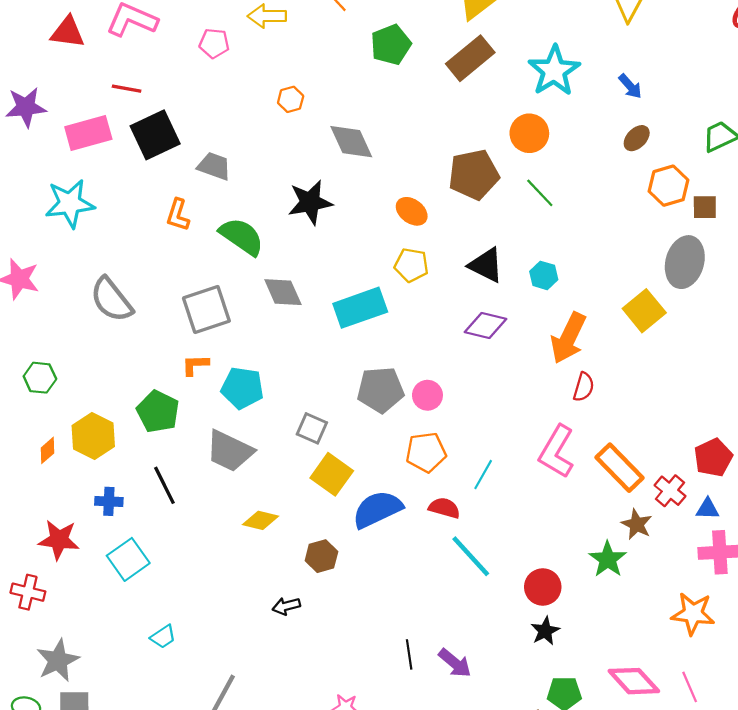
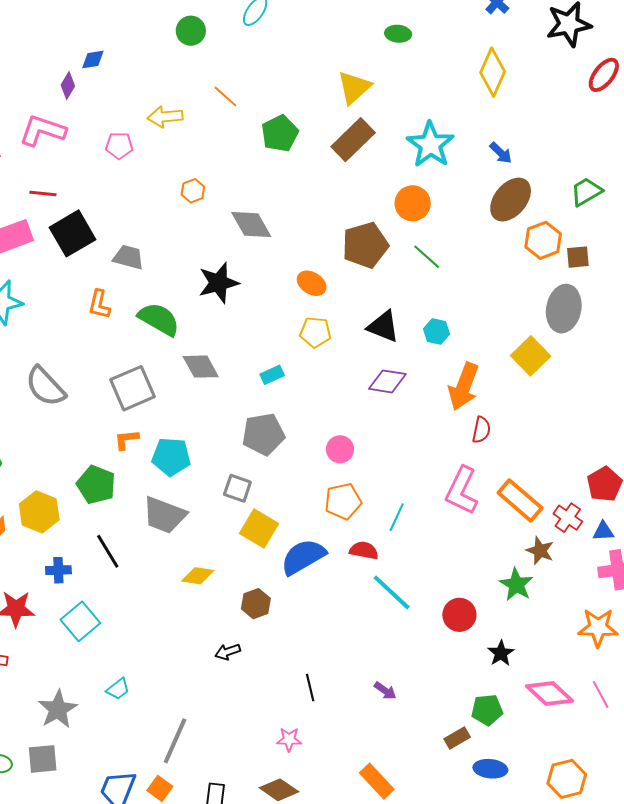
brown ellipse: (637, 138) -> (511, 200), size x1.8
cyan rectangle: (360, 308) -> (272, 375), size x0.5
gray pentagon: (381, 390) -> (263, 434), moved
black star: (545, 631) -> (501, 653), moved
black line: (409, 654) -> (310, 688), moved
gray star: (58, 660) -> (58, 709), moved
purple arrow: (455, 663) -> (385, 691), size x0.7

